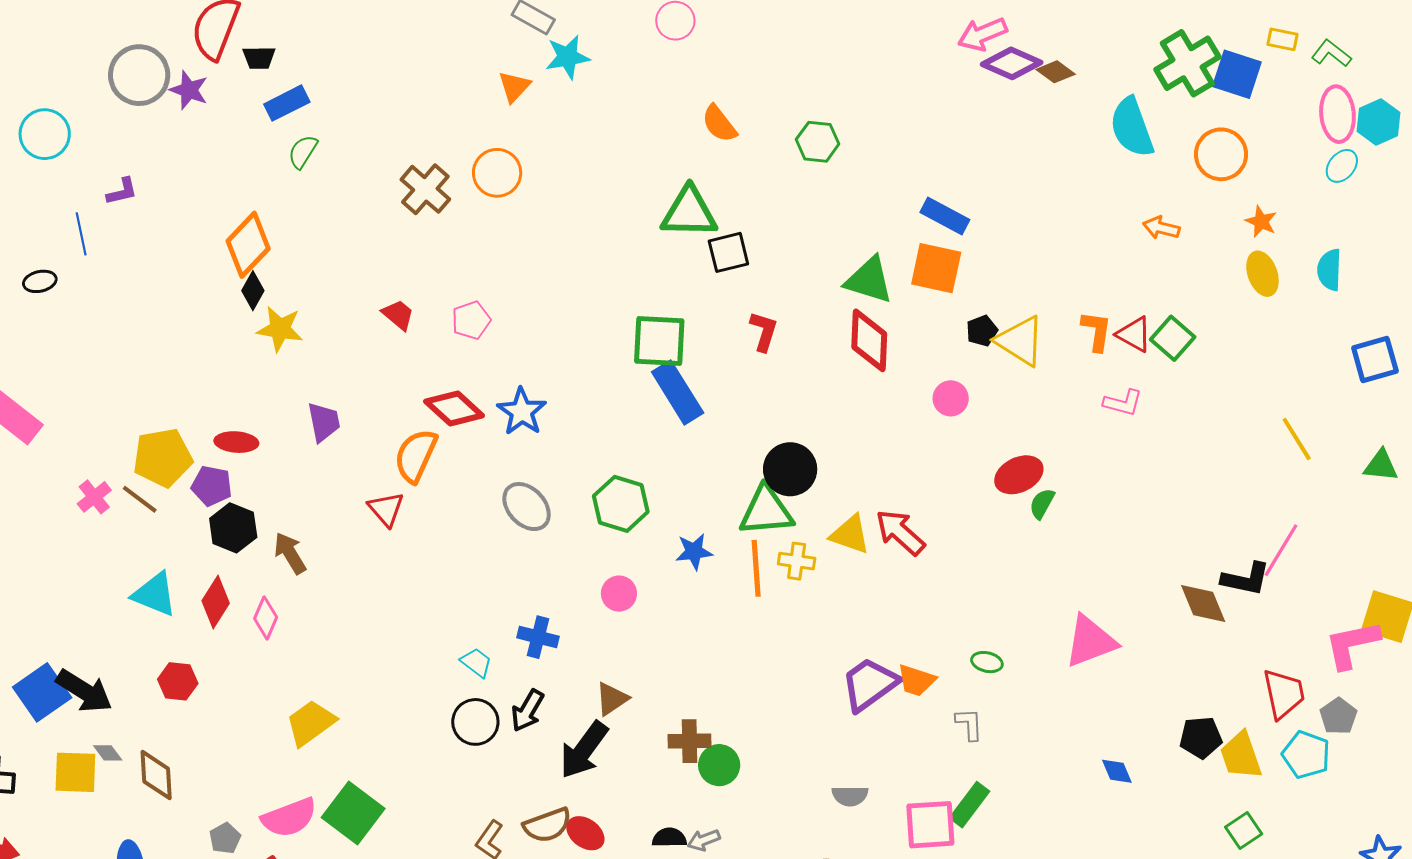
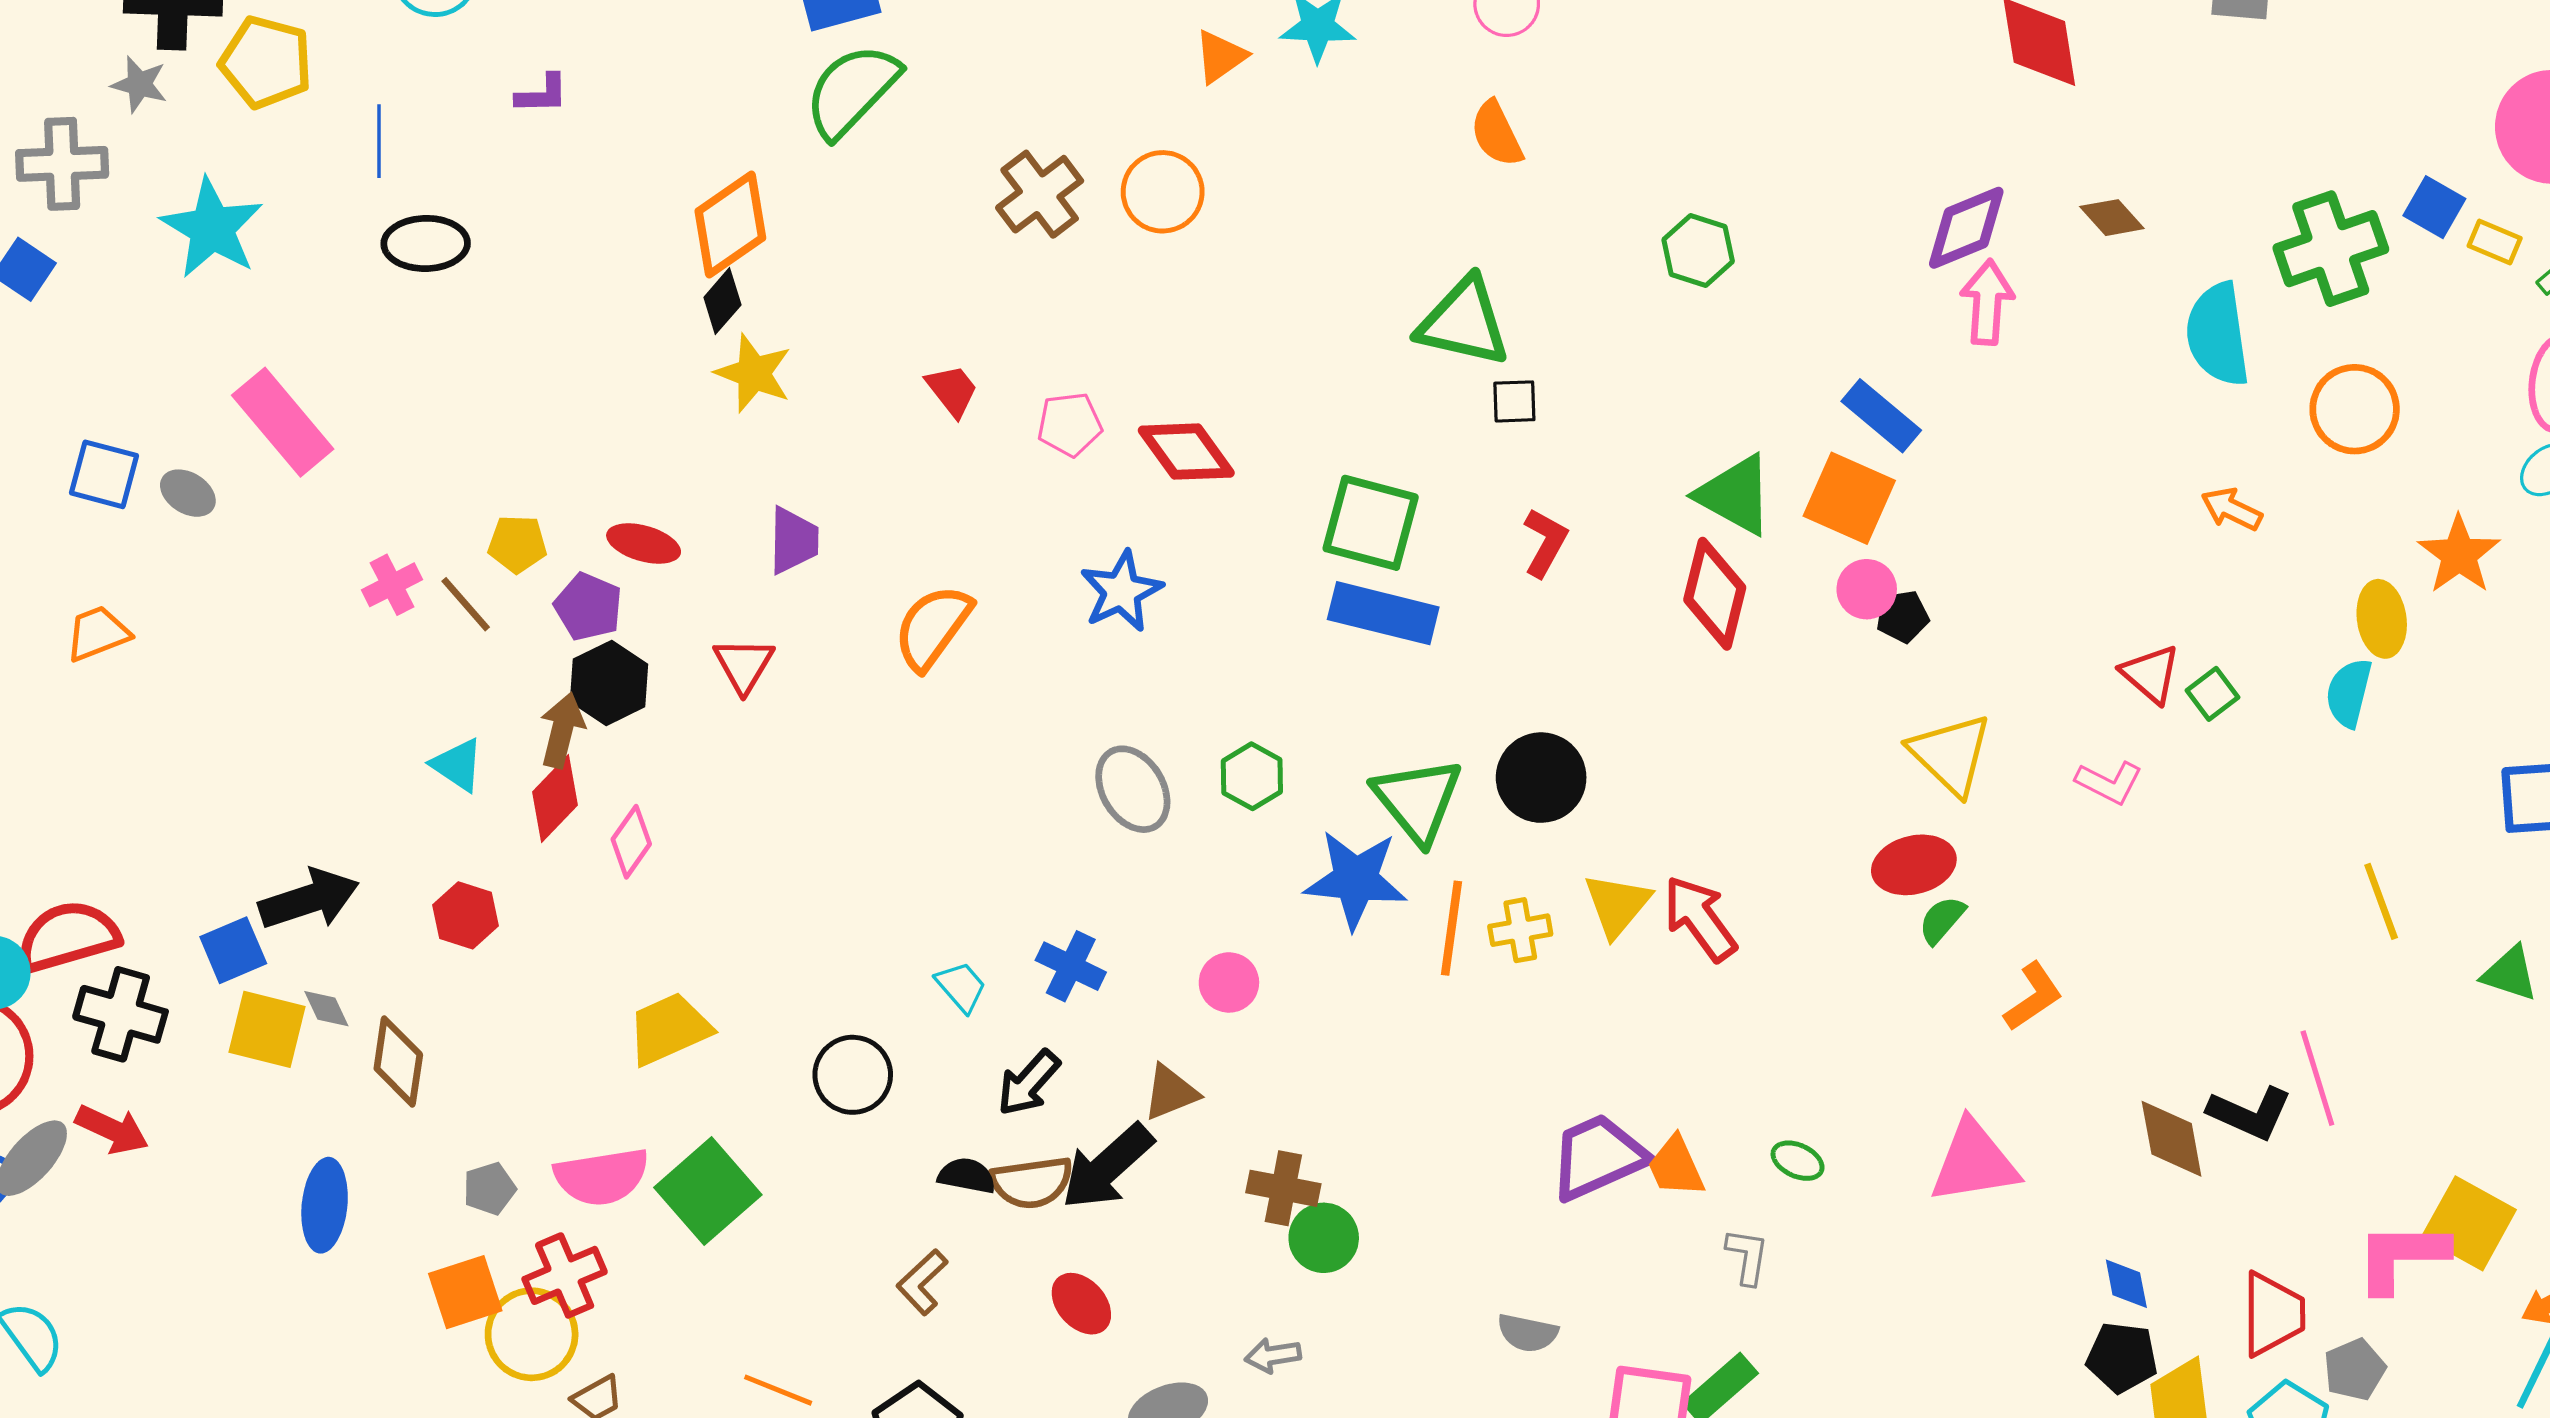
pink arrow: (982, 34) -> (1987, 302), moved, turned 105
purple diamond: (1012, 63) -> (1966, 228), moved, turned -58
blue square: (1237, 74) -> (2434, 207), moved, size x0.7
orange semicircle: (719, 124) -> (1497, 134), moved
green semicircle: (303, 152) -> (852, 91), size x1.8
orange star: (1261, 222) -> (2459, 555), moved, size x1.5
blue line: (81, 234) -> (379, 141), moved
black square: (728, 252) -> (1514, 401), size x0.7
cyan semicircle: (1329, 270) -> (2349, 693), moved
black ellipse: (40, 281) -> (426, 243), moved, size x1.5
orange L-shape: (1097, 331) -> (2033, 997), moved, turned 36
green square: (1173, 338) -> (2212, 694), size x0.7
yellow triangle: (1020, 341) -> (1951, 754), moved
blue rectangle: (678, 392) -> (1383, 613), turned -56
pink circle: (951, 398) -> (1867, 589), moved
red diamond: (454, 408) -> (1186, 452), moved
yellow pentagon: (163, 458) -> (517, 544), size x0.6
green hexagon: (621, 504) -> (1252, 776), size x0.7
gray ellipse: (527, 507) -> (1133, 789), moved
red triangle: (386, 509) -> (744, 665), moved
green triangle: (766, 511) -> (1418, 800), moved, turned 44
yellow triangle: (850, 534) -> (1617, 905), turned 39
pink line: (1281, 550) -> (2317, 1078), turned -60
blue star: (694, 552) -> (1356, 880), size x1.6
brown arrow: (290, 553) -> (562, 730), moved, turned 33
yellow cross: (797, 561) -> (1520, 930), turned -30
cyan triangle: (155, 594) -> (458, 765), size x0.7
pink circle: (619, 594) -> (1229, 982), moved
orange trapezoid: (916, 680) -> (1676, 1167), turned 36
black arrow: (84, 691) -> (309, 899), turned -62
blue square: (42, 692) -> (233, 950), moved, size x0.7
black circle: (475, 722) -> (853, 1075), moved
blue diamond: (1117, 771) -> (2126, 1284), moved
brown semicircle: (547, 825) -> (1032, 1182), moved
black semicircle: (669, 838) -> (967, 1176), moved

